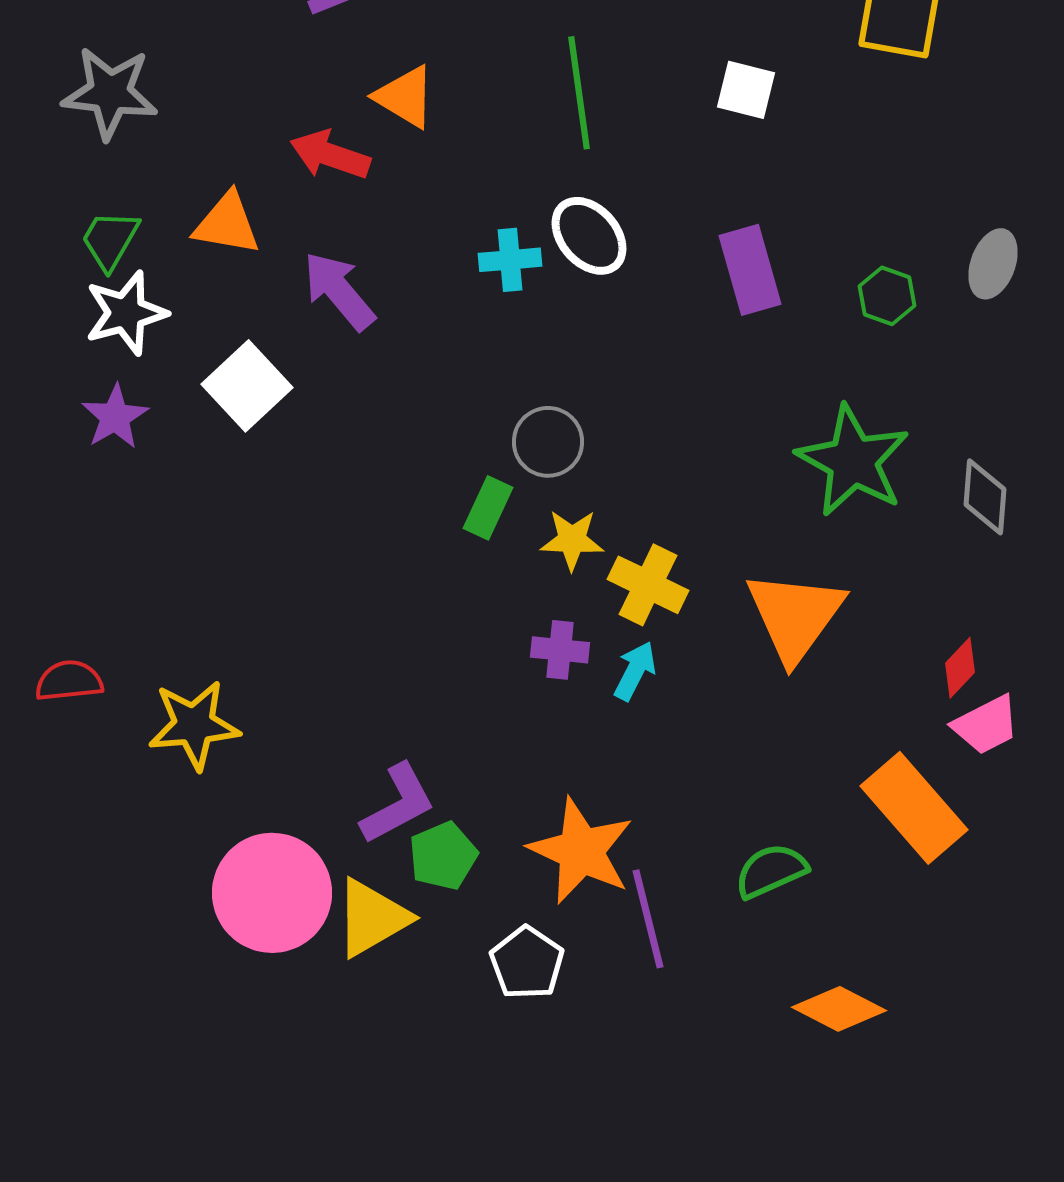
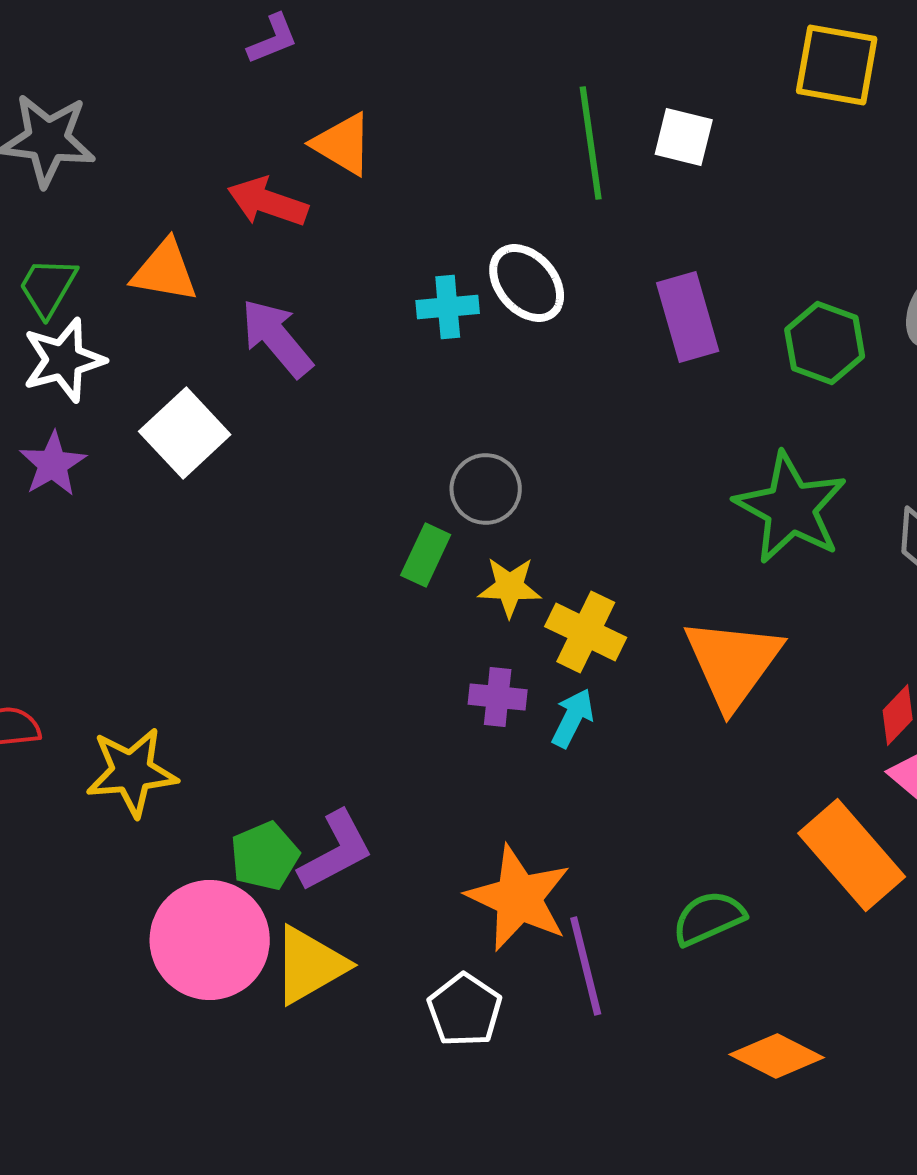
green line: (579, 93) -> (591, 143), moved
green hexagon: (887, 296) -> (825, 343), size x1.4
green pentagon: (443, 856) -> (265, 856), moved

